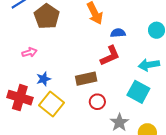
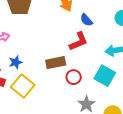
blue semicircle: (118, 33) -> (86, 20), turned -128
red circle: (97, 102) -> (74, 77), moved

